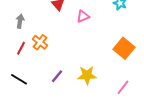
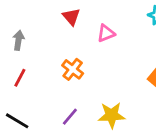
orange cross: (40, 42) -> (73, 69), moved

